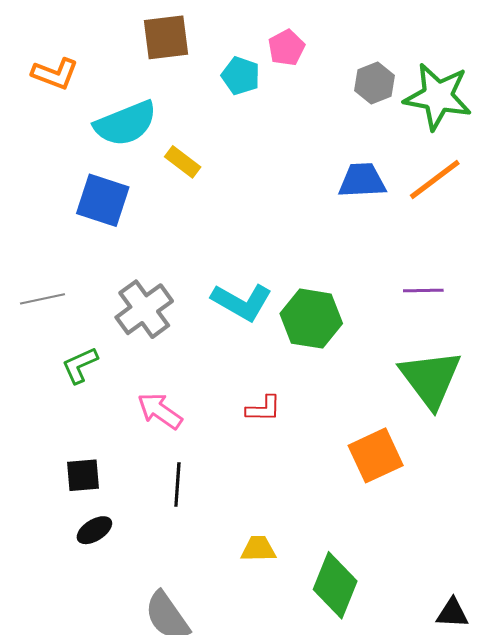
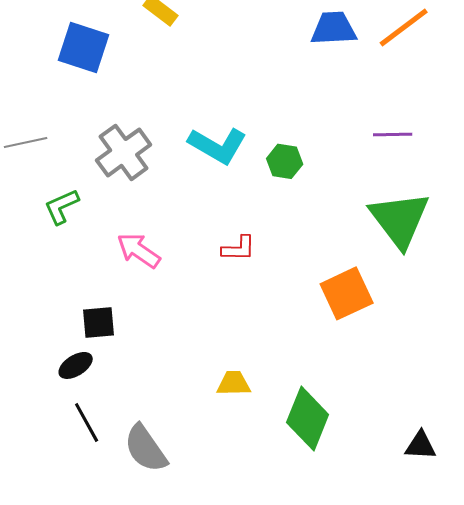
green hexagon: (311, 319) -> (285, 161), size x0.6
black square: (83, 475) -> (99, 322), moved
black line: (177, 485) -> (87, 422), moved, turned -33

